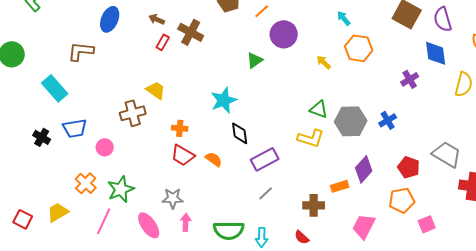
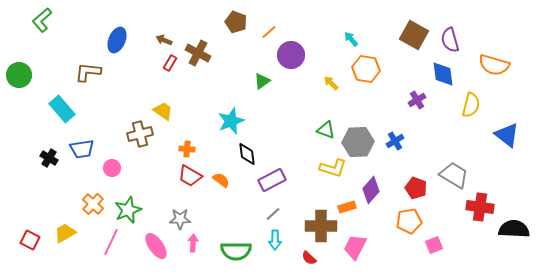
yellow L-shape: (311, 138) -> (333, 168), moved
brown cross: (314, 205) -> (321, 226), size x1.4
pink trapezoid: (364, 226) -> (355, 247), moved
cyan arrow: (262, 237) -> (275, 240), moved

